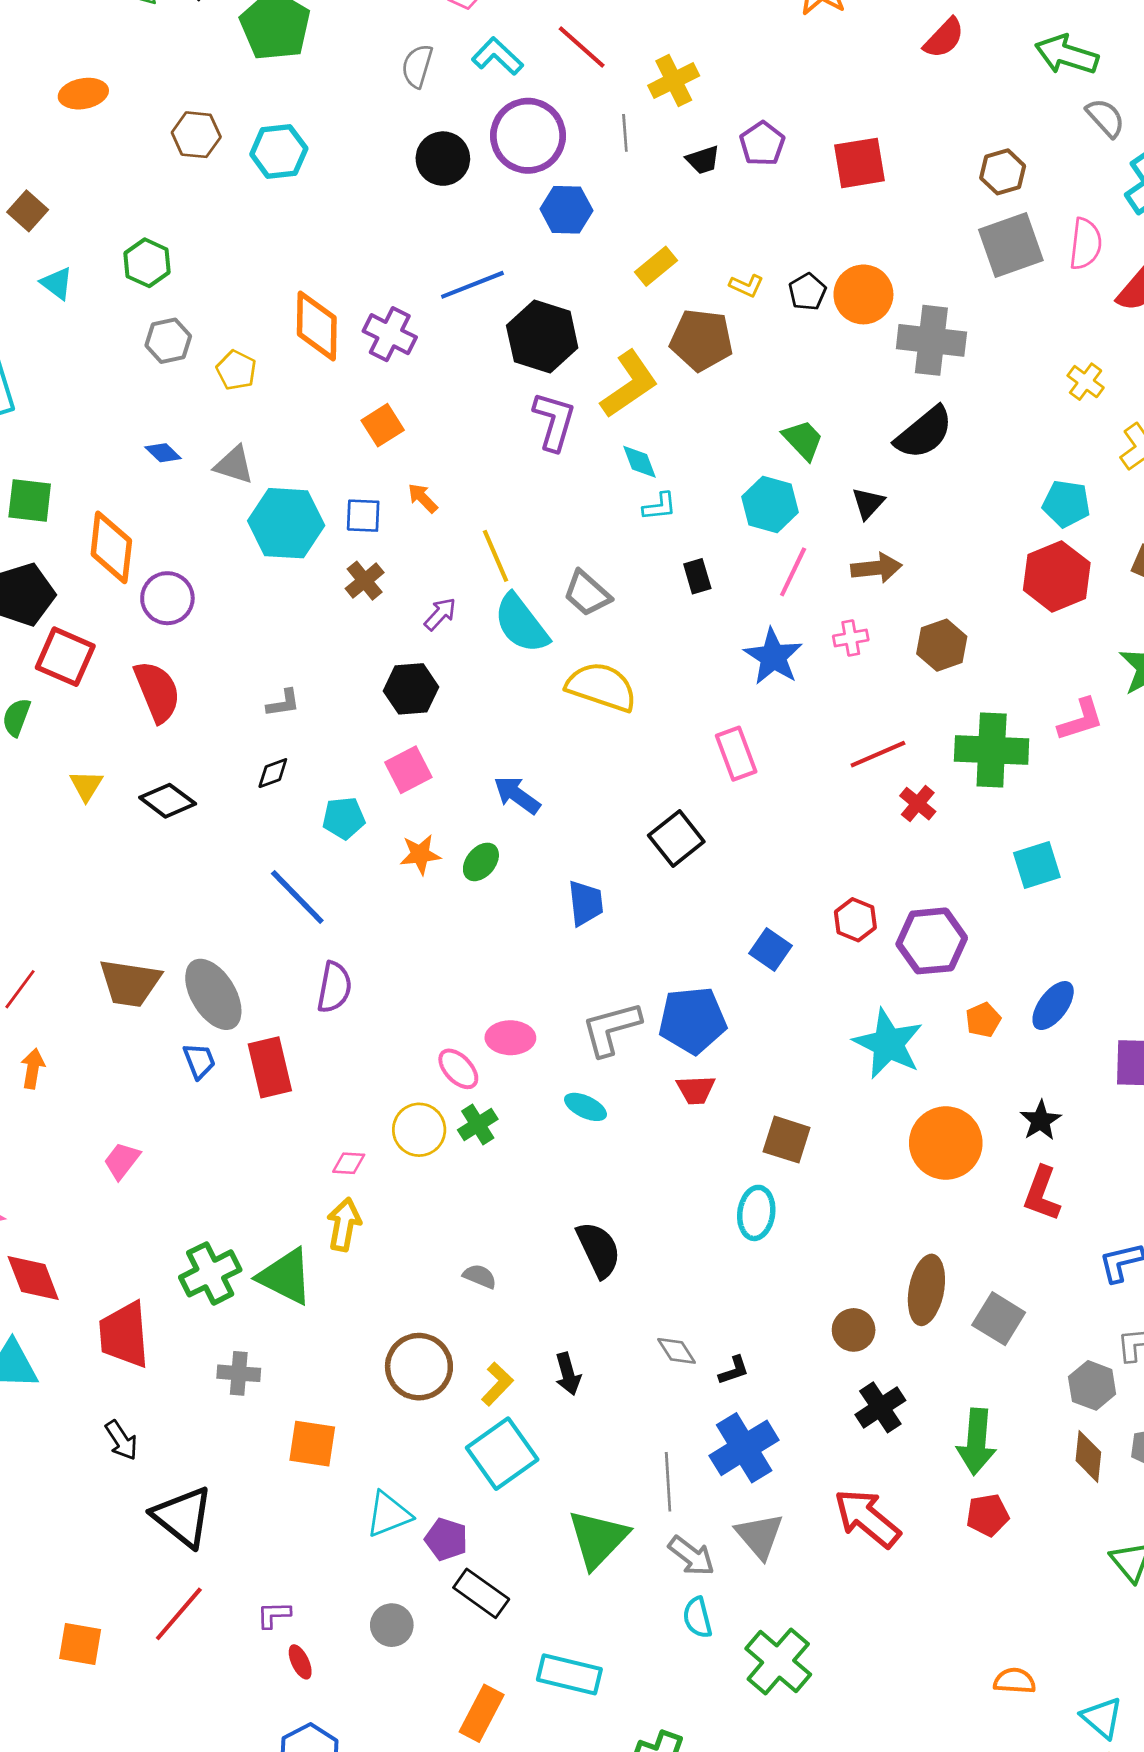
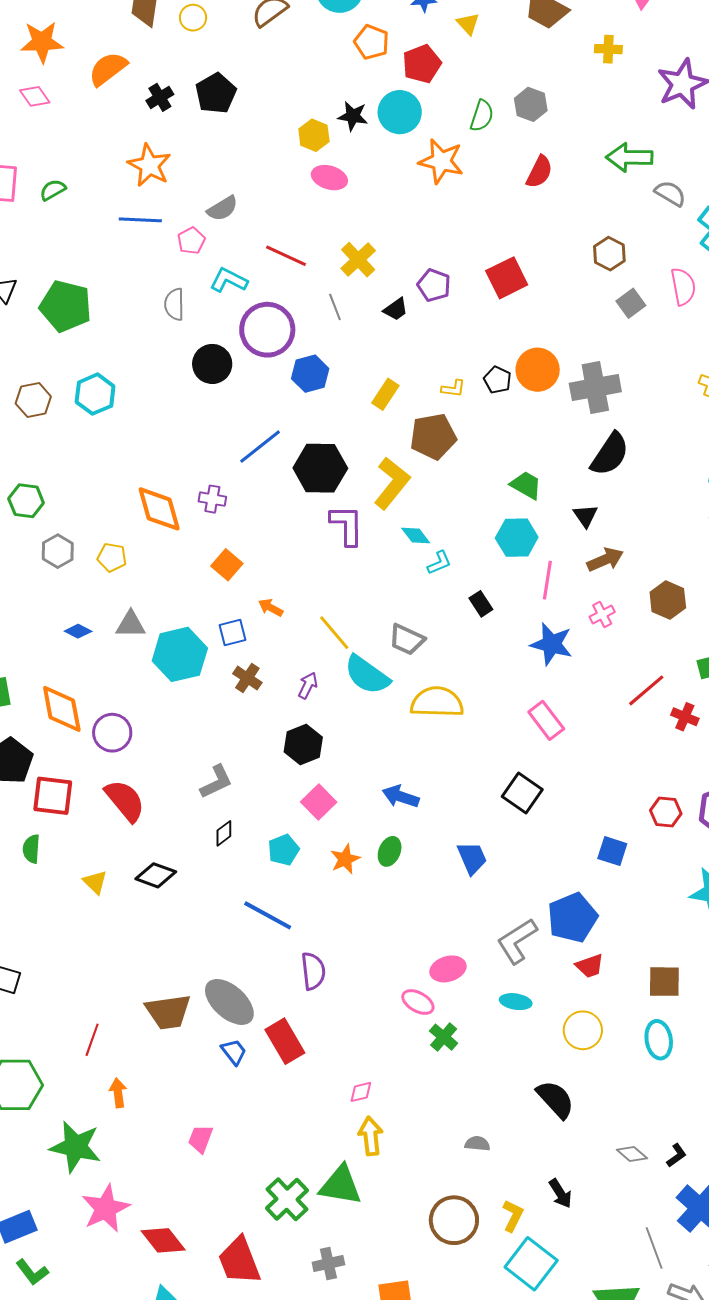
gray square: (1011, 245) -> (631, 303), size x0.6
purple cross: (390, 334) -> (212, 499), size x0.7
gray L-shape: (283, 703) -> (216, 782), size x1.4
yellow circle: (419, 1130) -> (583, 1030), moved

